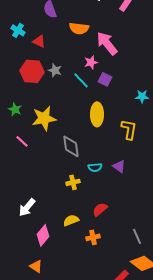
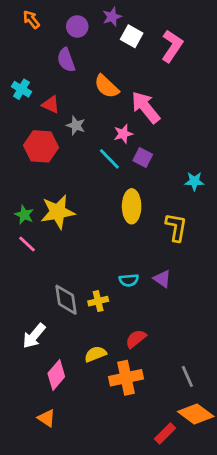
orange semicircle: (79, 28) -> (107, 86), turned 36
gray star: (55, 70) -> (76, 125), moved
green star: (15, 109) -> (24, 215), moved
gray diamond: (71, 146) -> (66, 300), moved
orange cross: (93, 237) -> (126, 378), size x1.6

